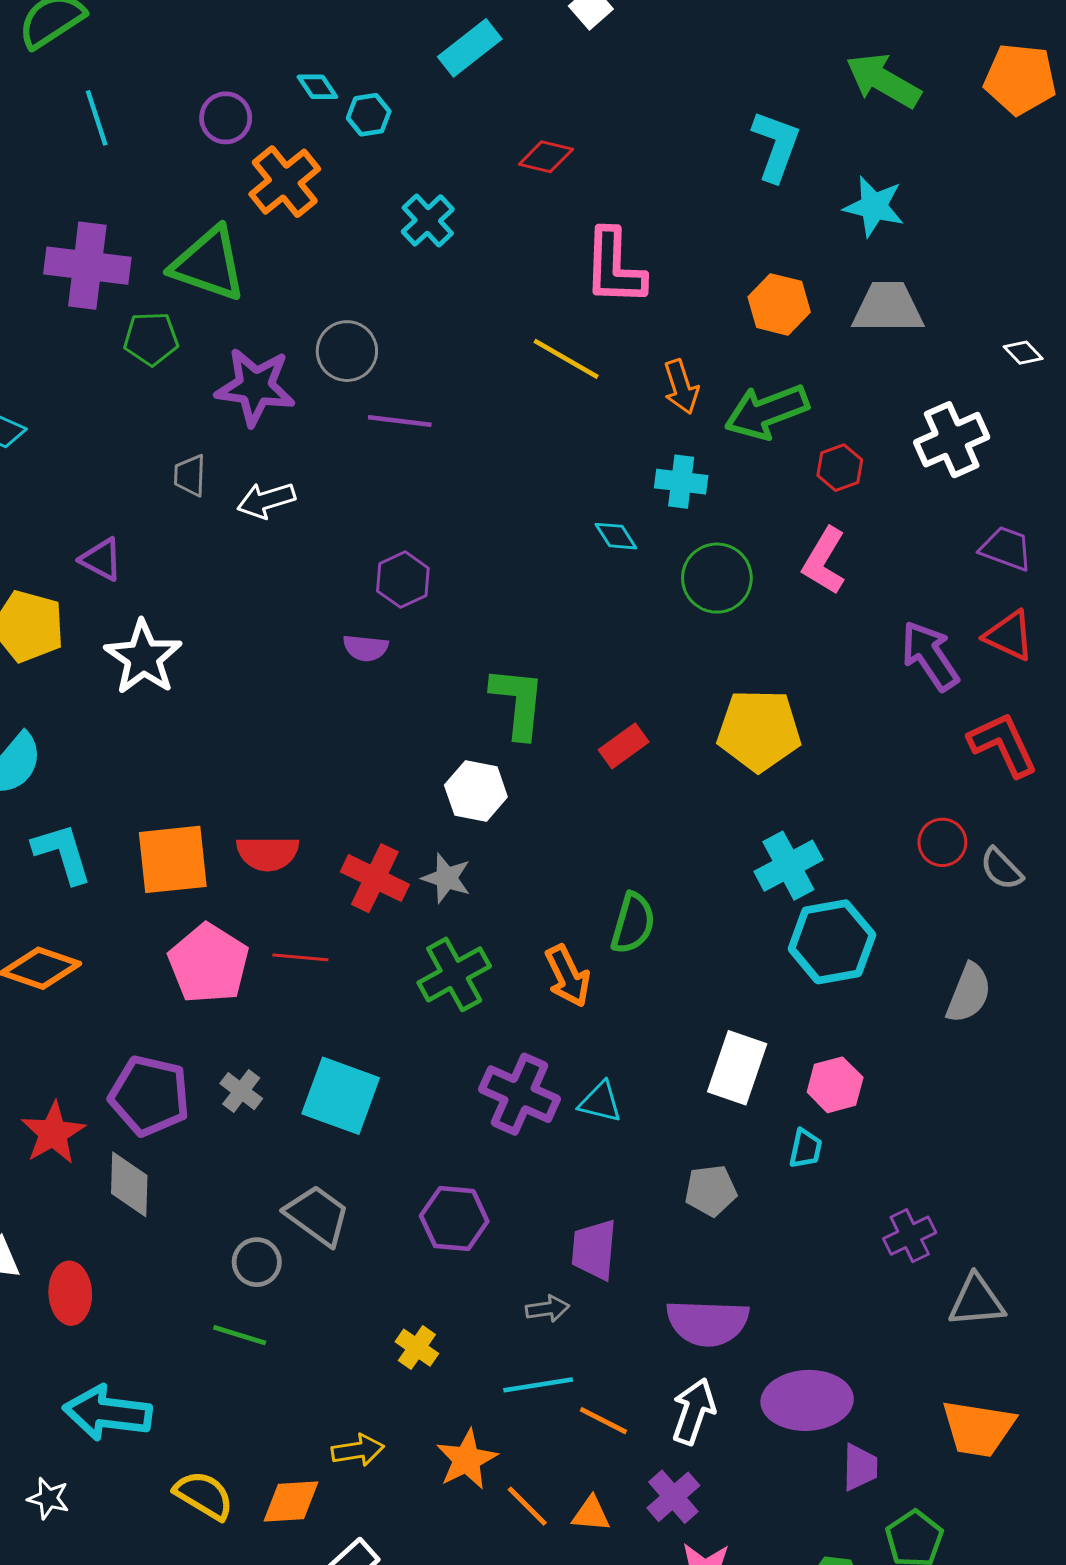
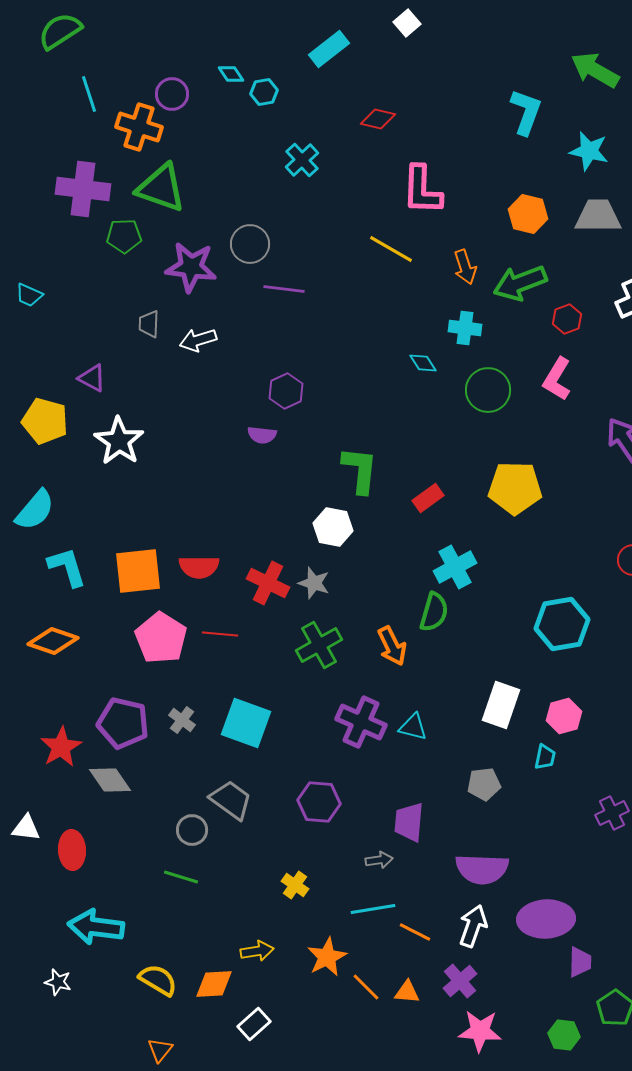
orange cross: (285, 182) -> (139, 127), moved, turned -33
cyan cross: (788, 866) -> (455, 567), moved
gray diamond: (129, 1184) -> (110, 780), turned -36

